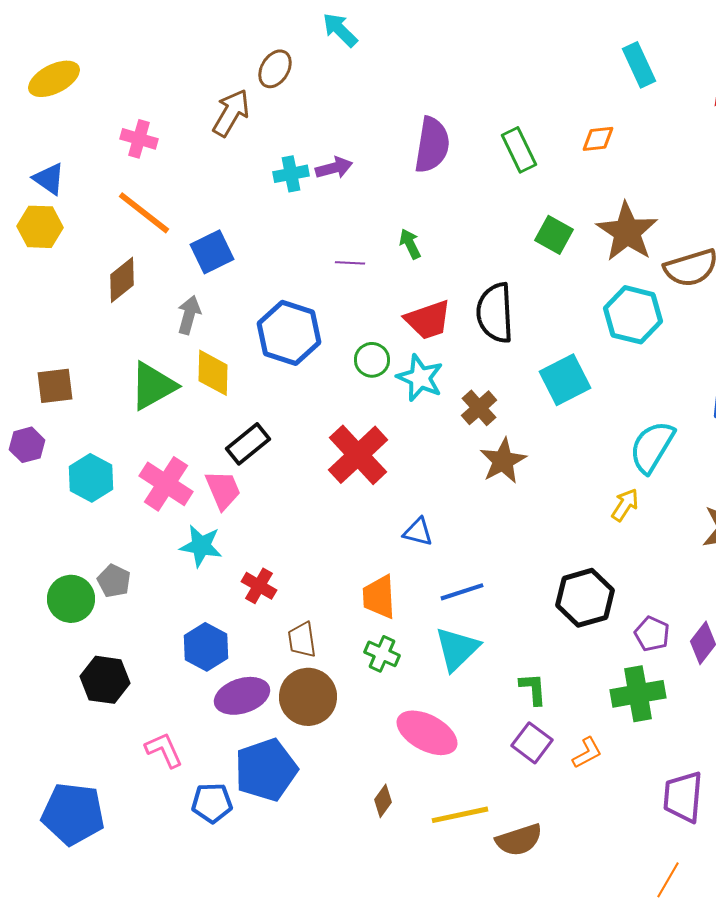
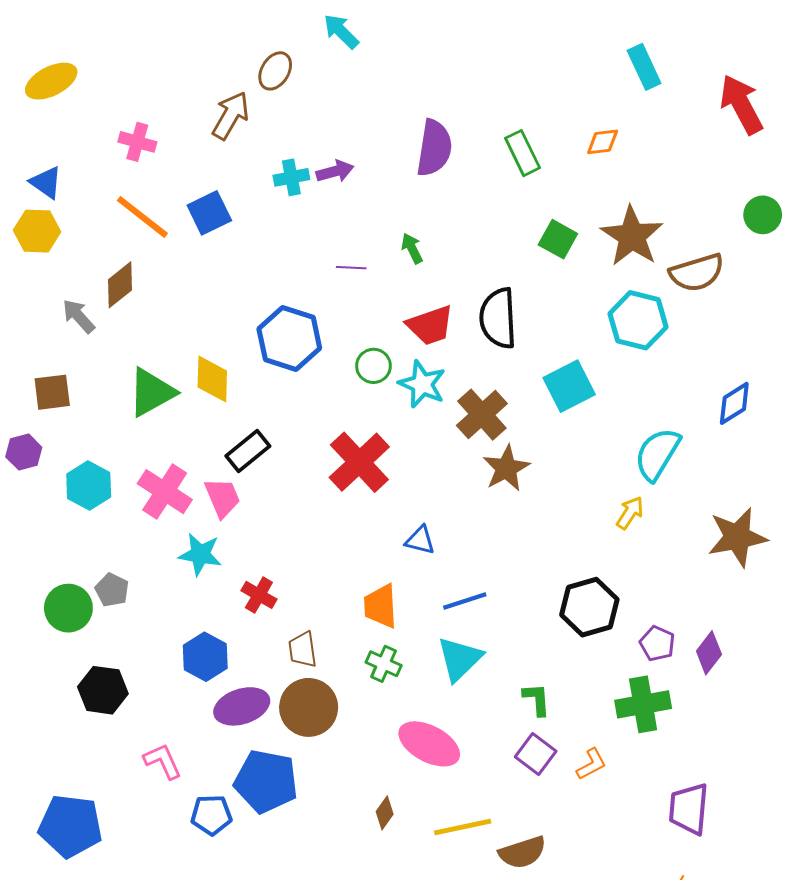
blue square: (212, 252) -> (209, 213), moved
gray arrow: (189, 315) -> (79, 316), moved, turned -57
brown cross: (479, 408) -> (482, 415), size x1.4
blue pentagon: (266, 770) -> (266, 781), turned 30

